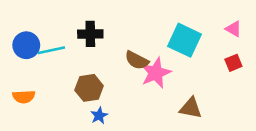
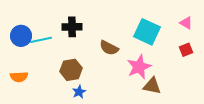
pink star: (156, 73) -> (139, 67), moved

